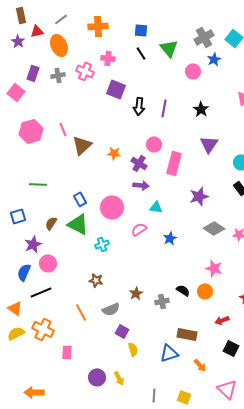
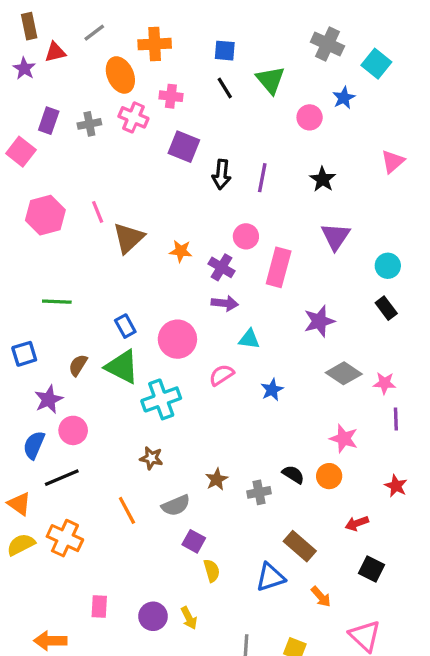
gray cross: (204, 37) -> (327, 44), moved, turned -36
orange ellipse: (59, 45) -> (120, 75), moved
cyan cross: (102, 244) -> (161, 399), size x1.6
brown rectangle: (187, 334) -> (300, 546), turned 30
pink rectangle: (67, 352) -> (99, 607), moved

